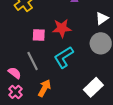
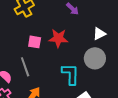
cyan L-shape: (64, 57) -> (70, 74), moved, turned 115

